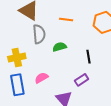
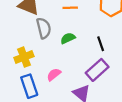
purple rectangle: (82, 80) -> (97, 70), size x1.5

